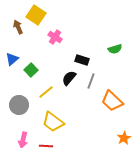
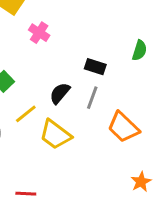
green semicircle: (115, 49) -> (140, 50), moved, turned -56
black rectangle: (82, 60) -> (95, 67), moved
yellow trapezoid: (53, 122) -> (55, 135), moved

